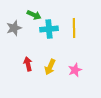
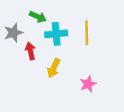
red arrow: (28, 64) -> (30, 51), moved
yellow arrow: (50, 67) -> (54, 68), moved

